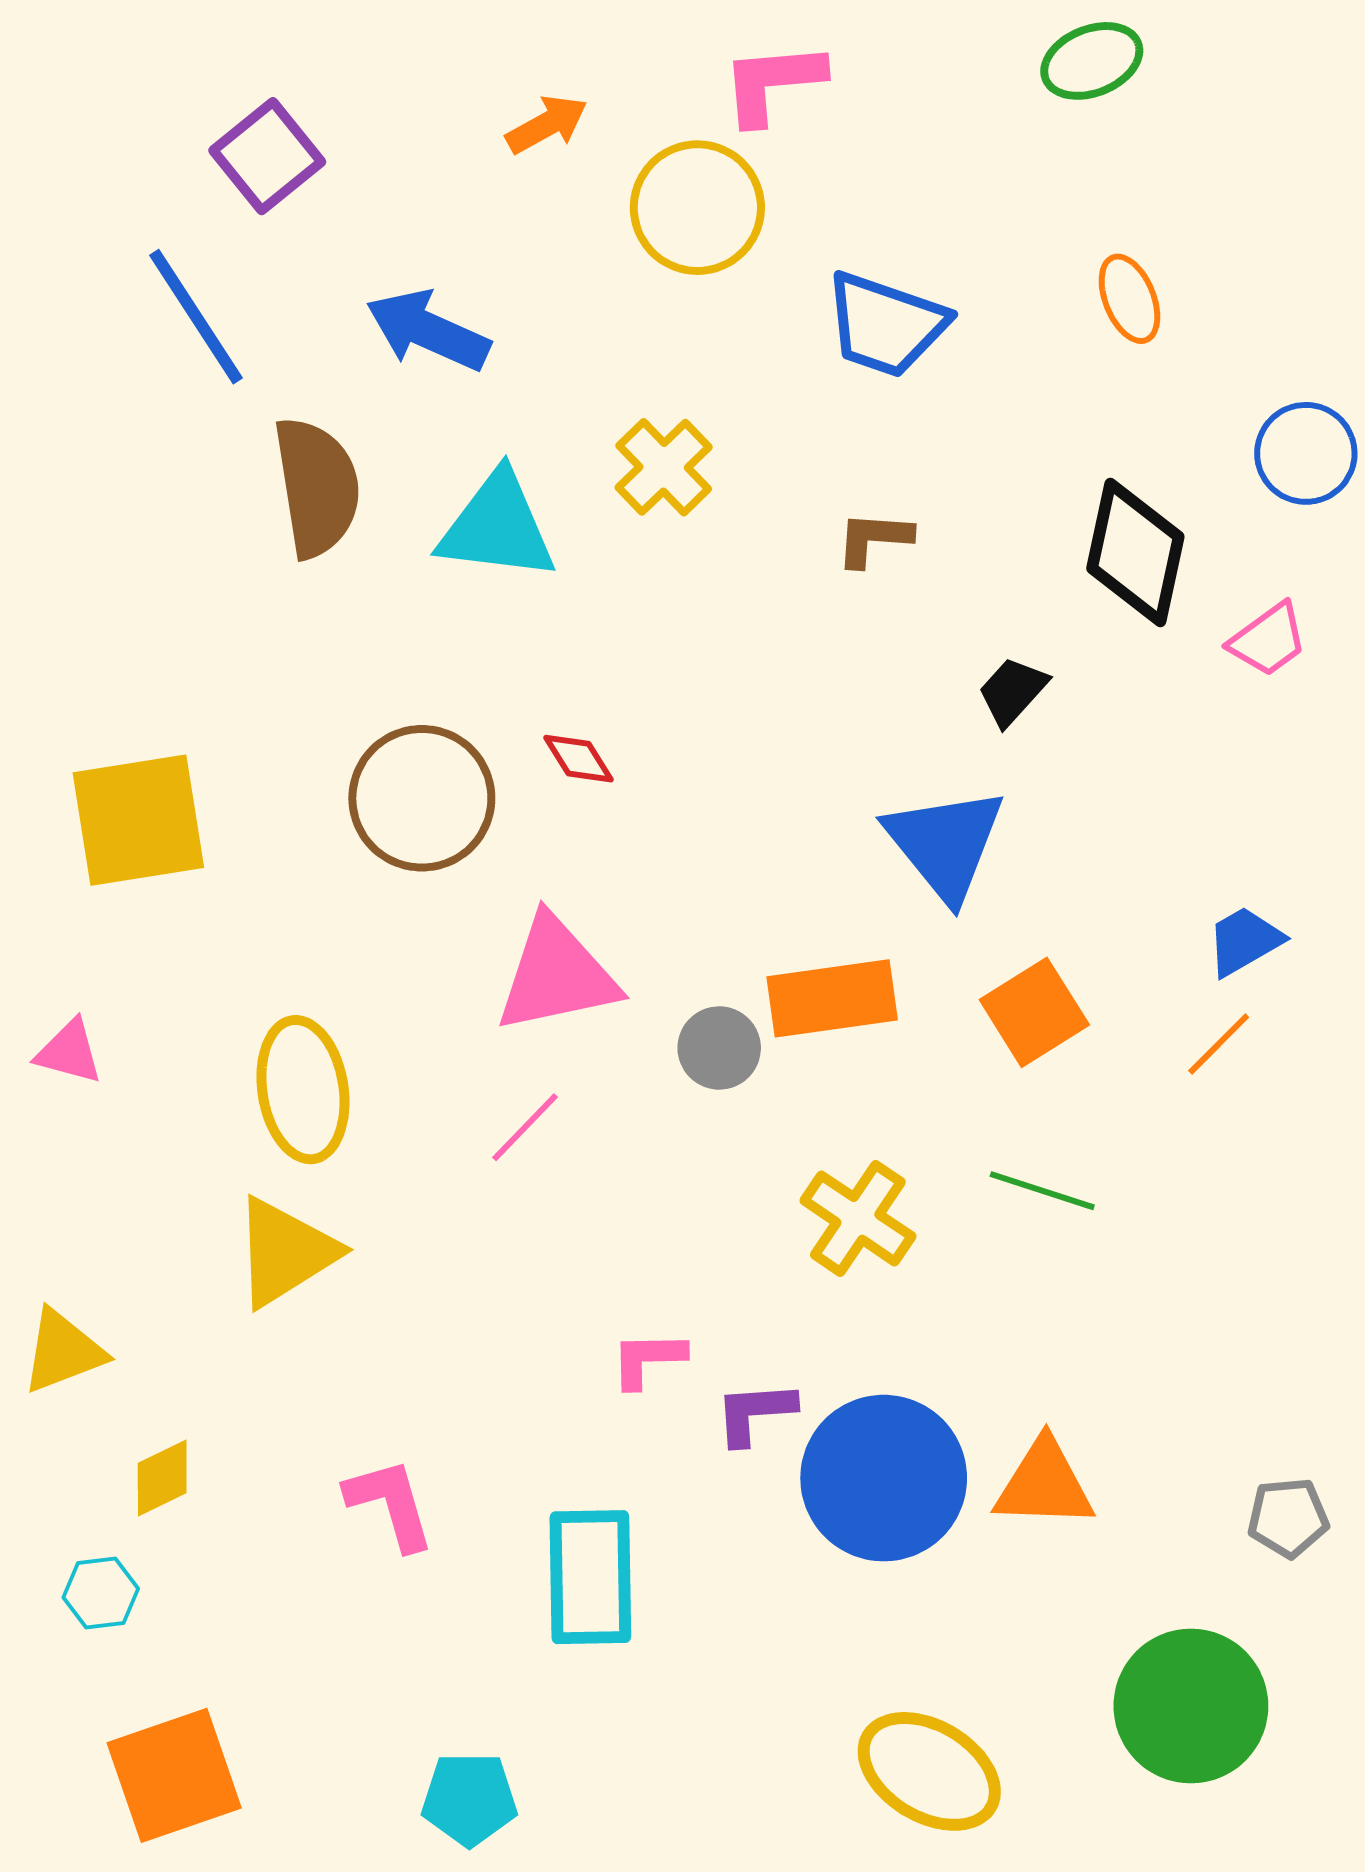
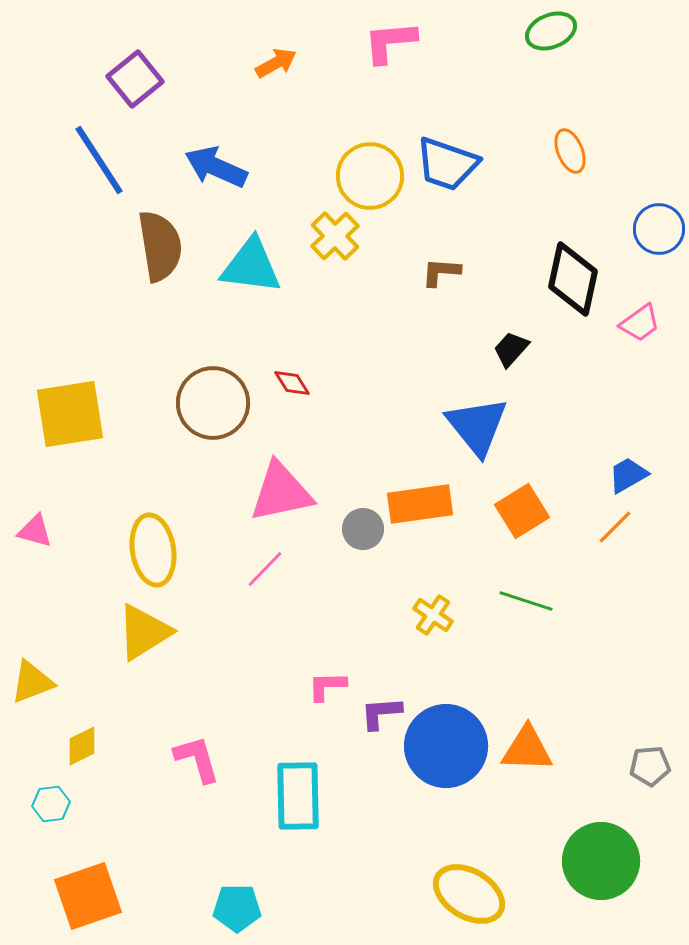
yellow circle: (697, 208) -> (370, 176), moved
yellow cross: (858, 1218) -> (433, 615), size x0.7

